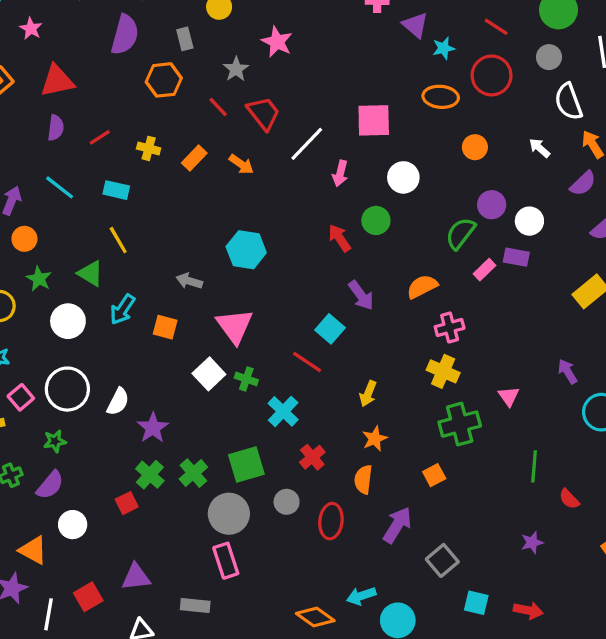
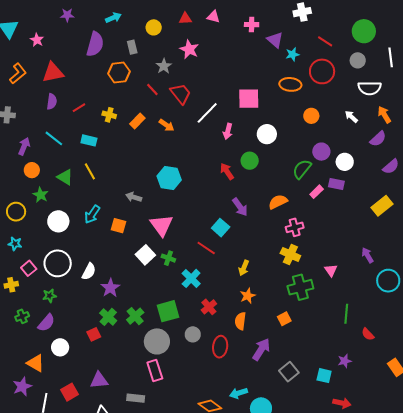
white semicircle: (568, 102) -> (370, 88), turned -70
green triangle: (90, 273) -> (65, 177), moved
cyan square: (476, 603) -> (324, 376), moved

